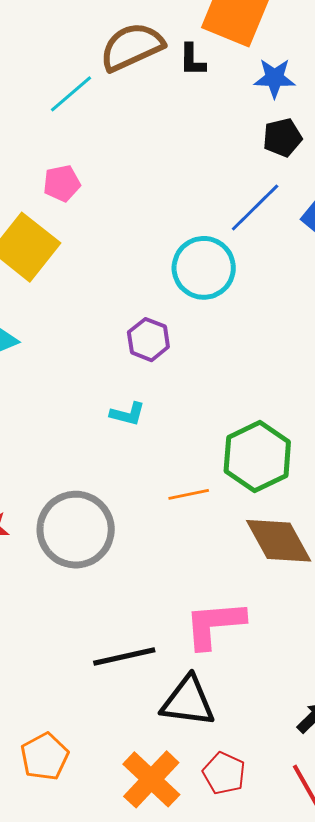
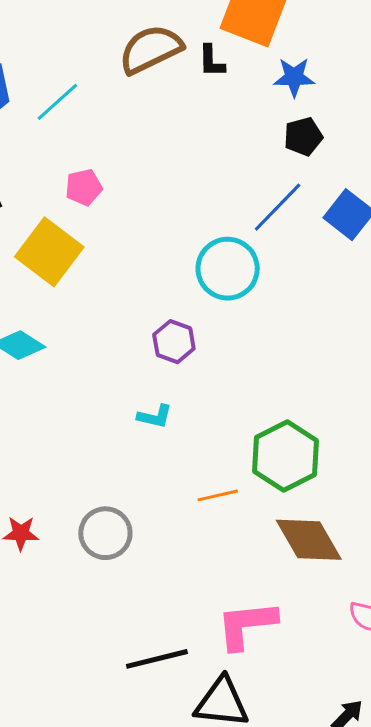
cyan line: (71, 94) -> (57, 102), moved
gray circle: (76, 530) -> (105, 533), size x0.7

